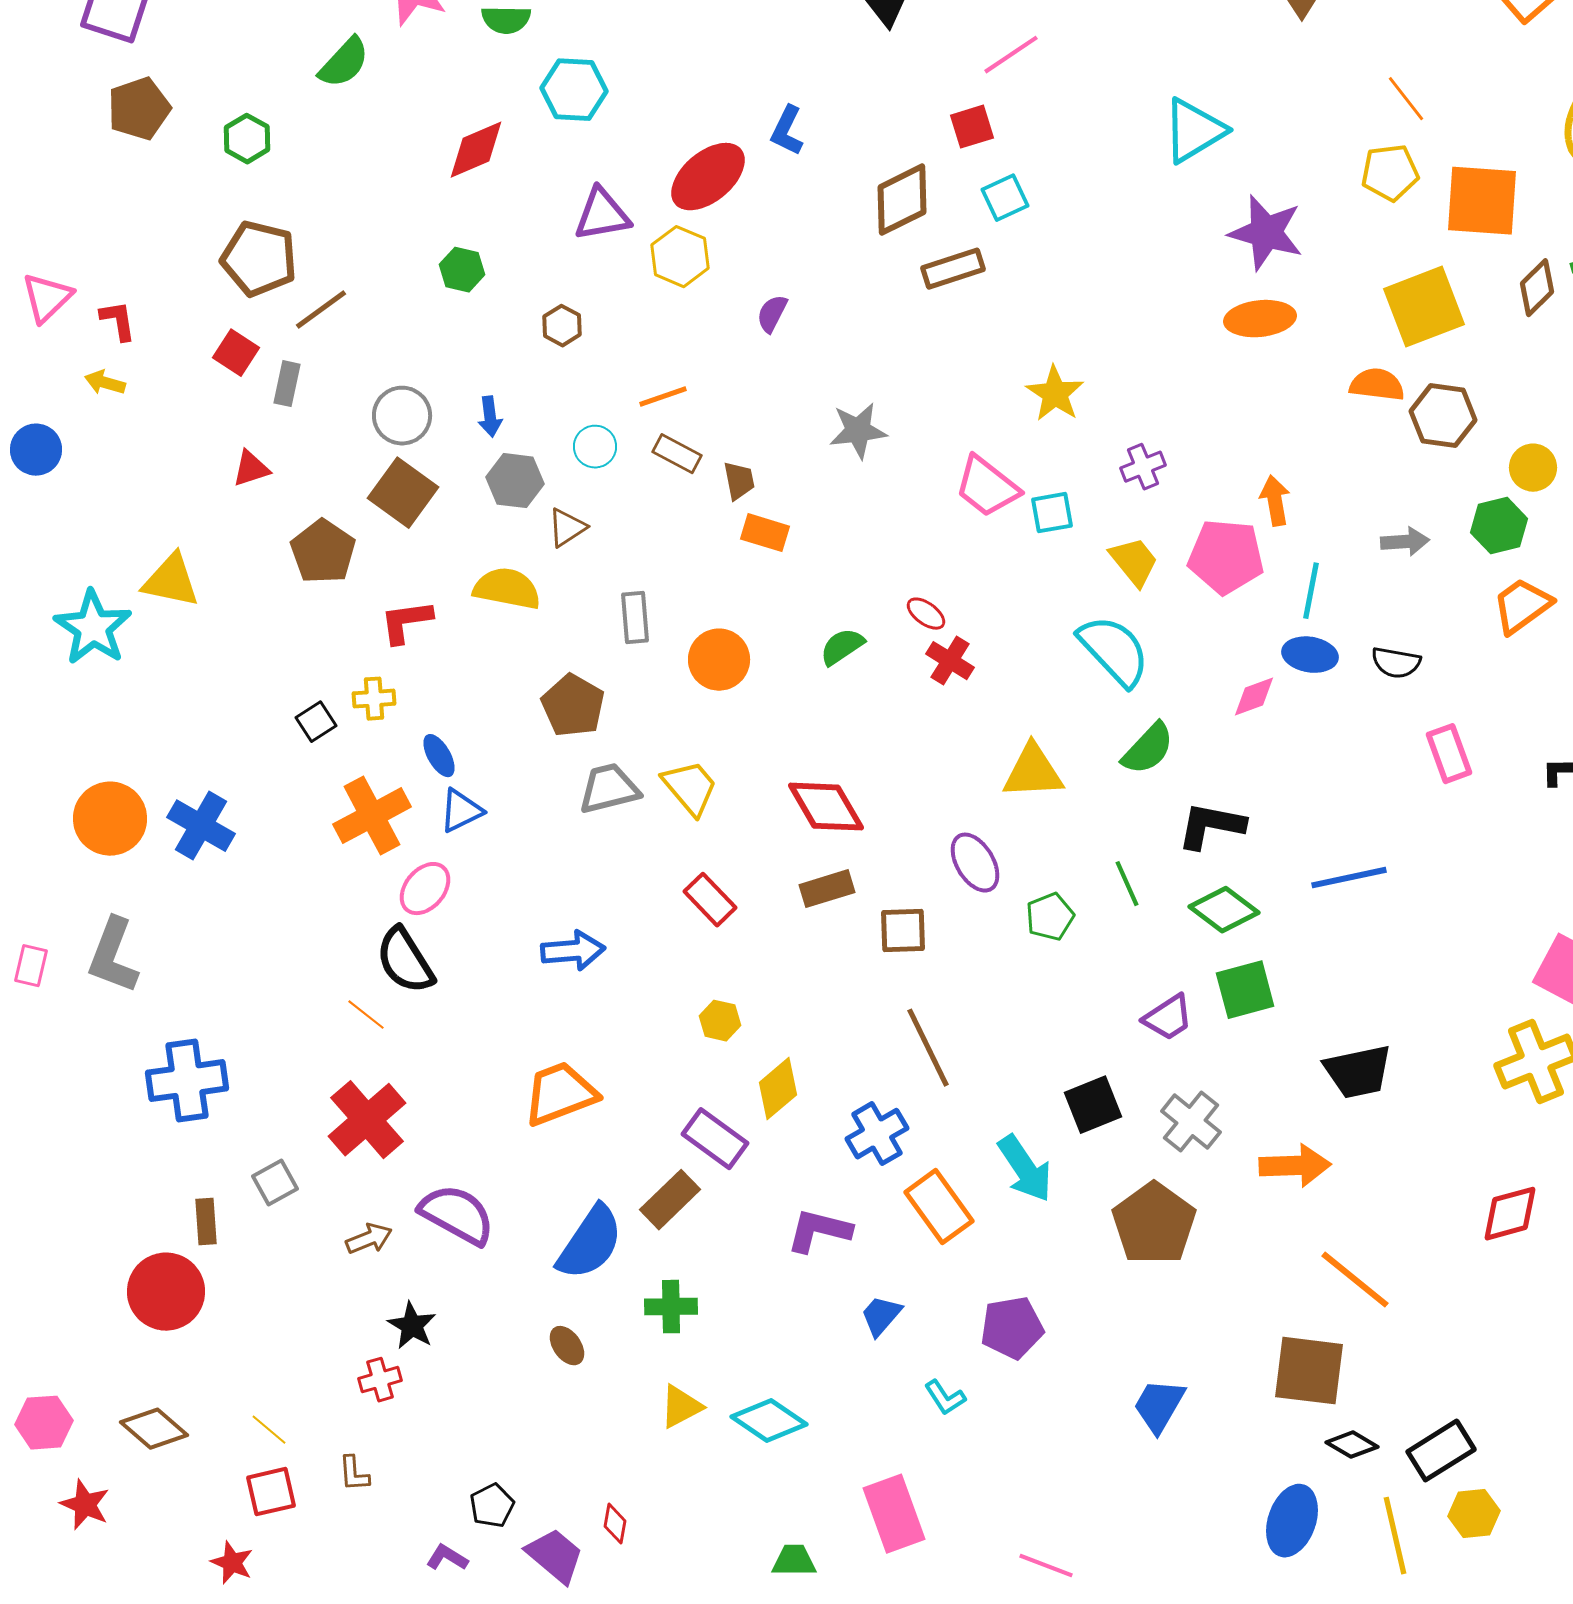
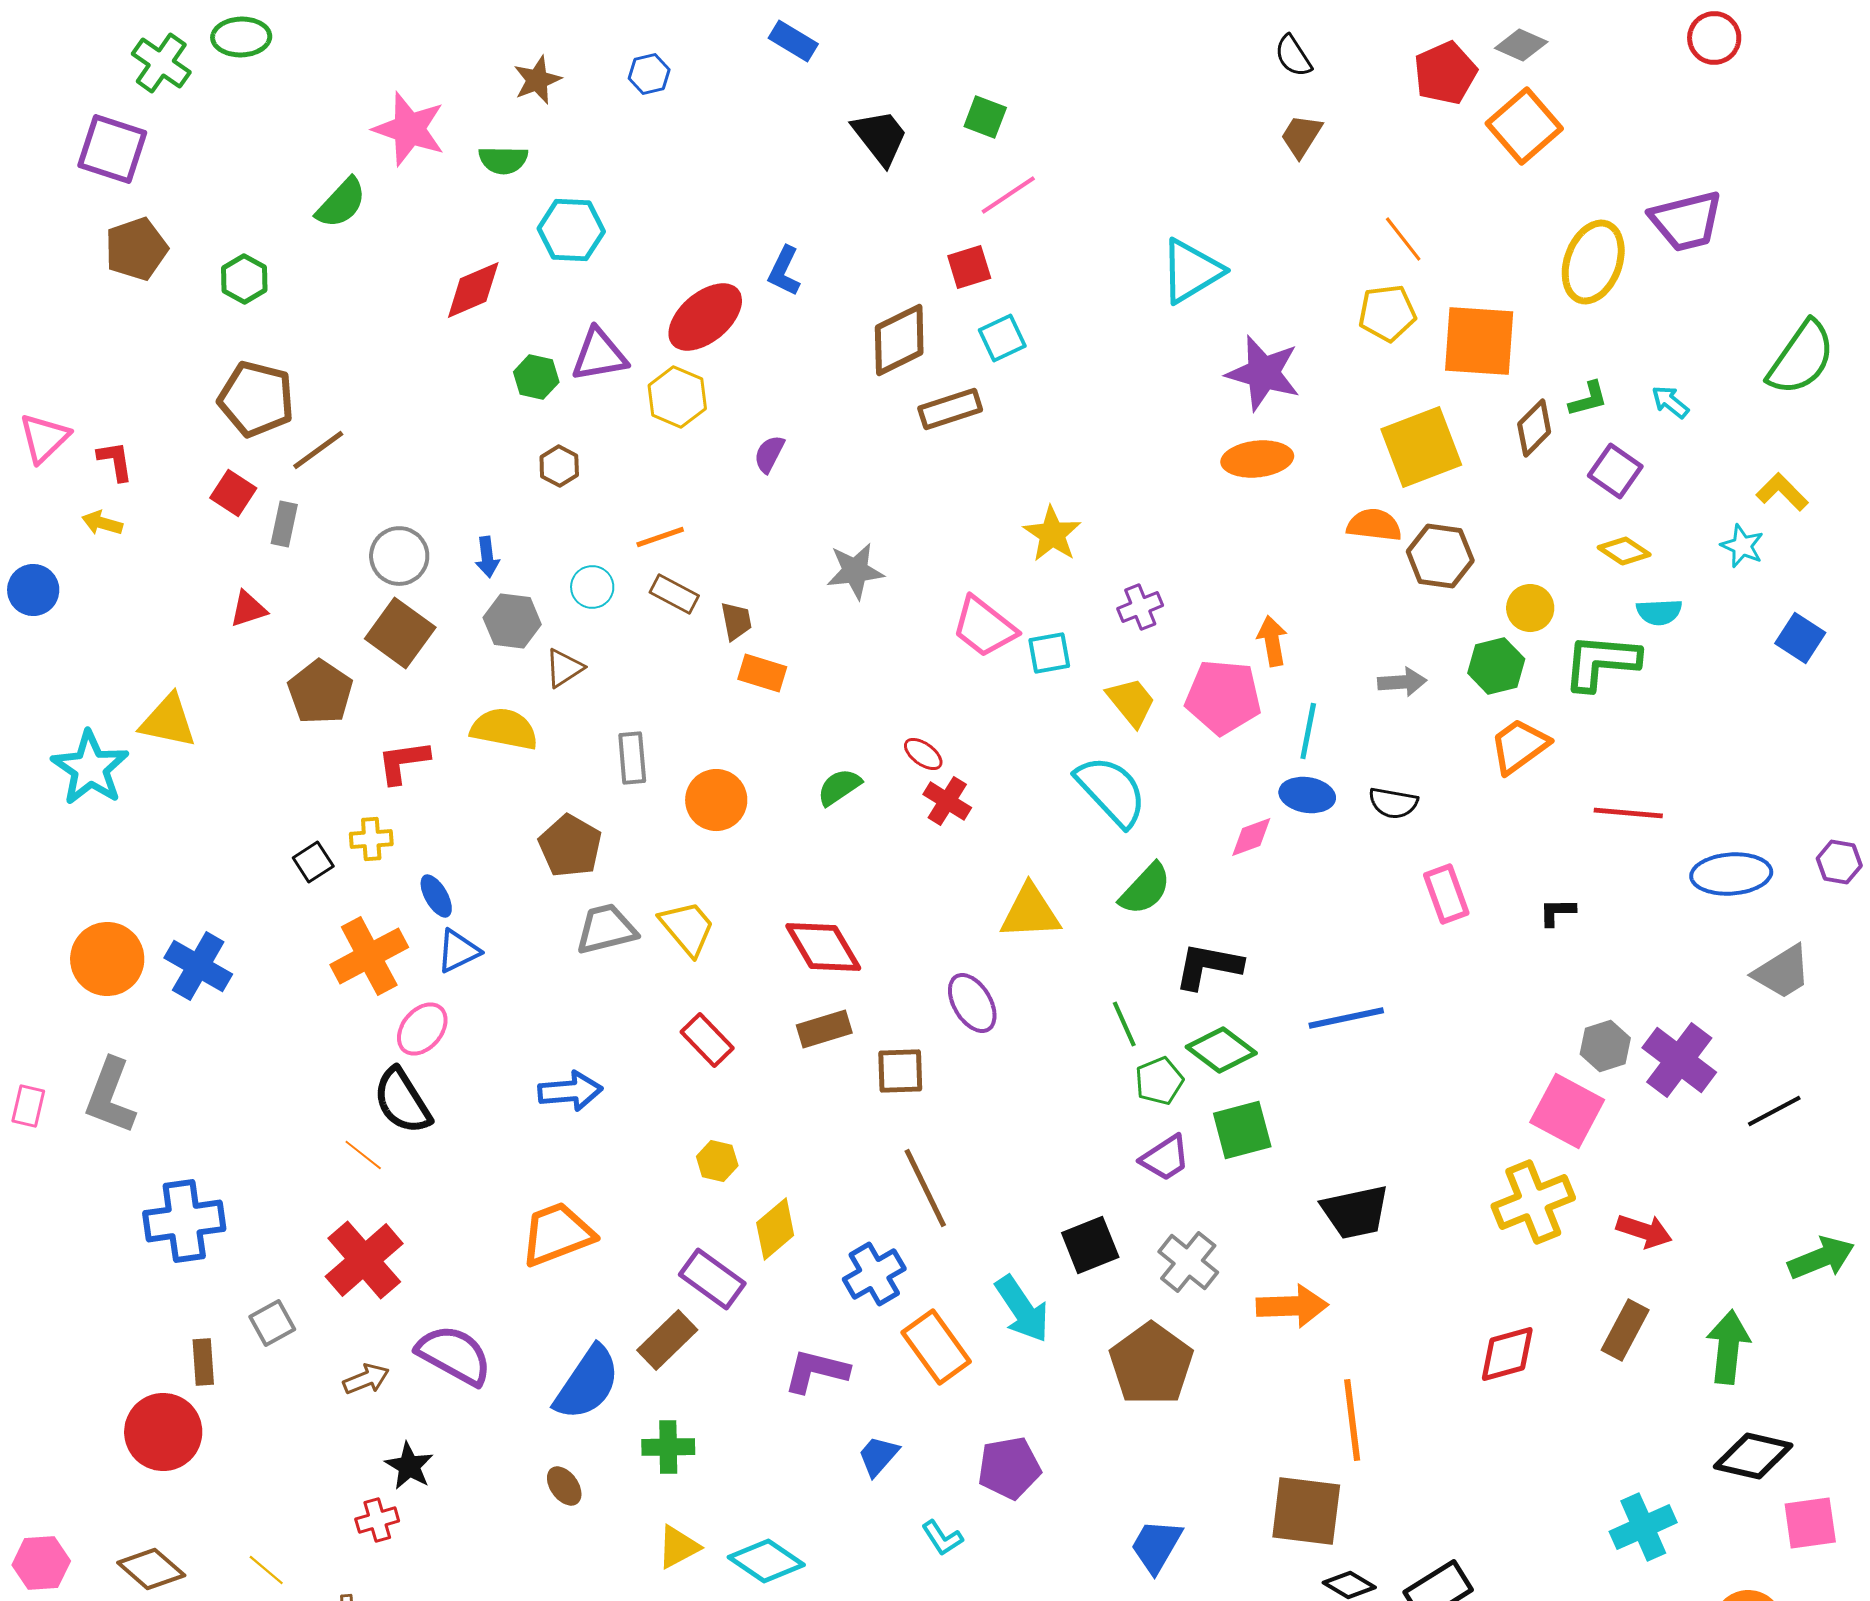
green hexagon: (462, 270) -> (536, 377), moved
green pentagon: (1050, 917) -> (1159, 1081), moved
orange line: (1355, 1280) -> (1352, 1420), turned 44

